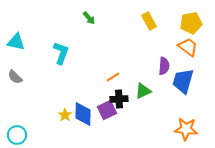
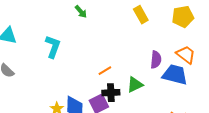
orange trapezoid: (188, 47) -> (186, 55), moved
blue trapezoid: (183, 81) -> (175, 75), turned 88

